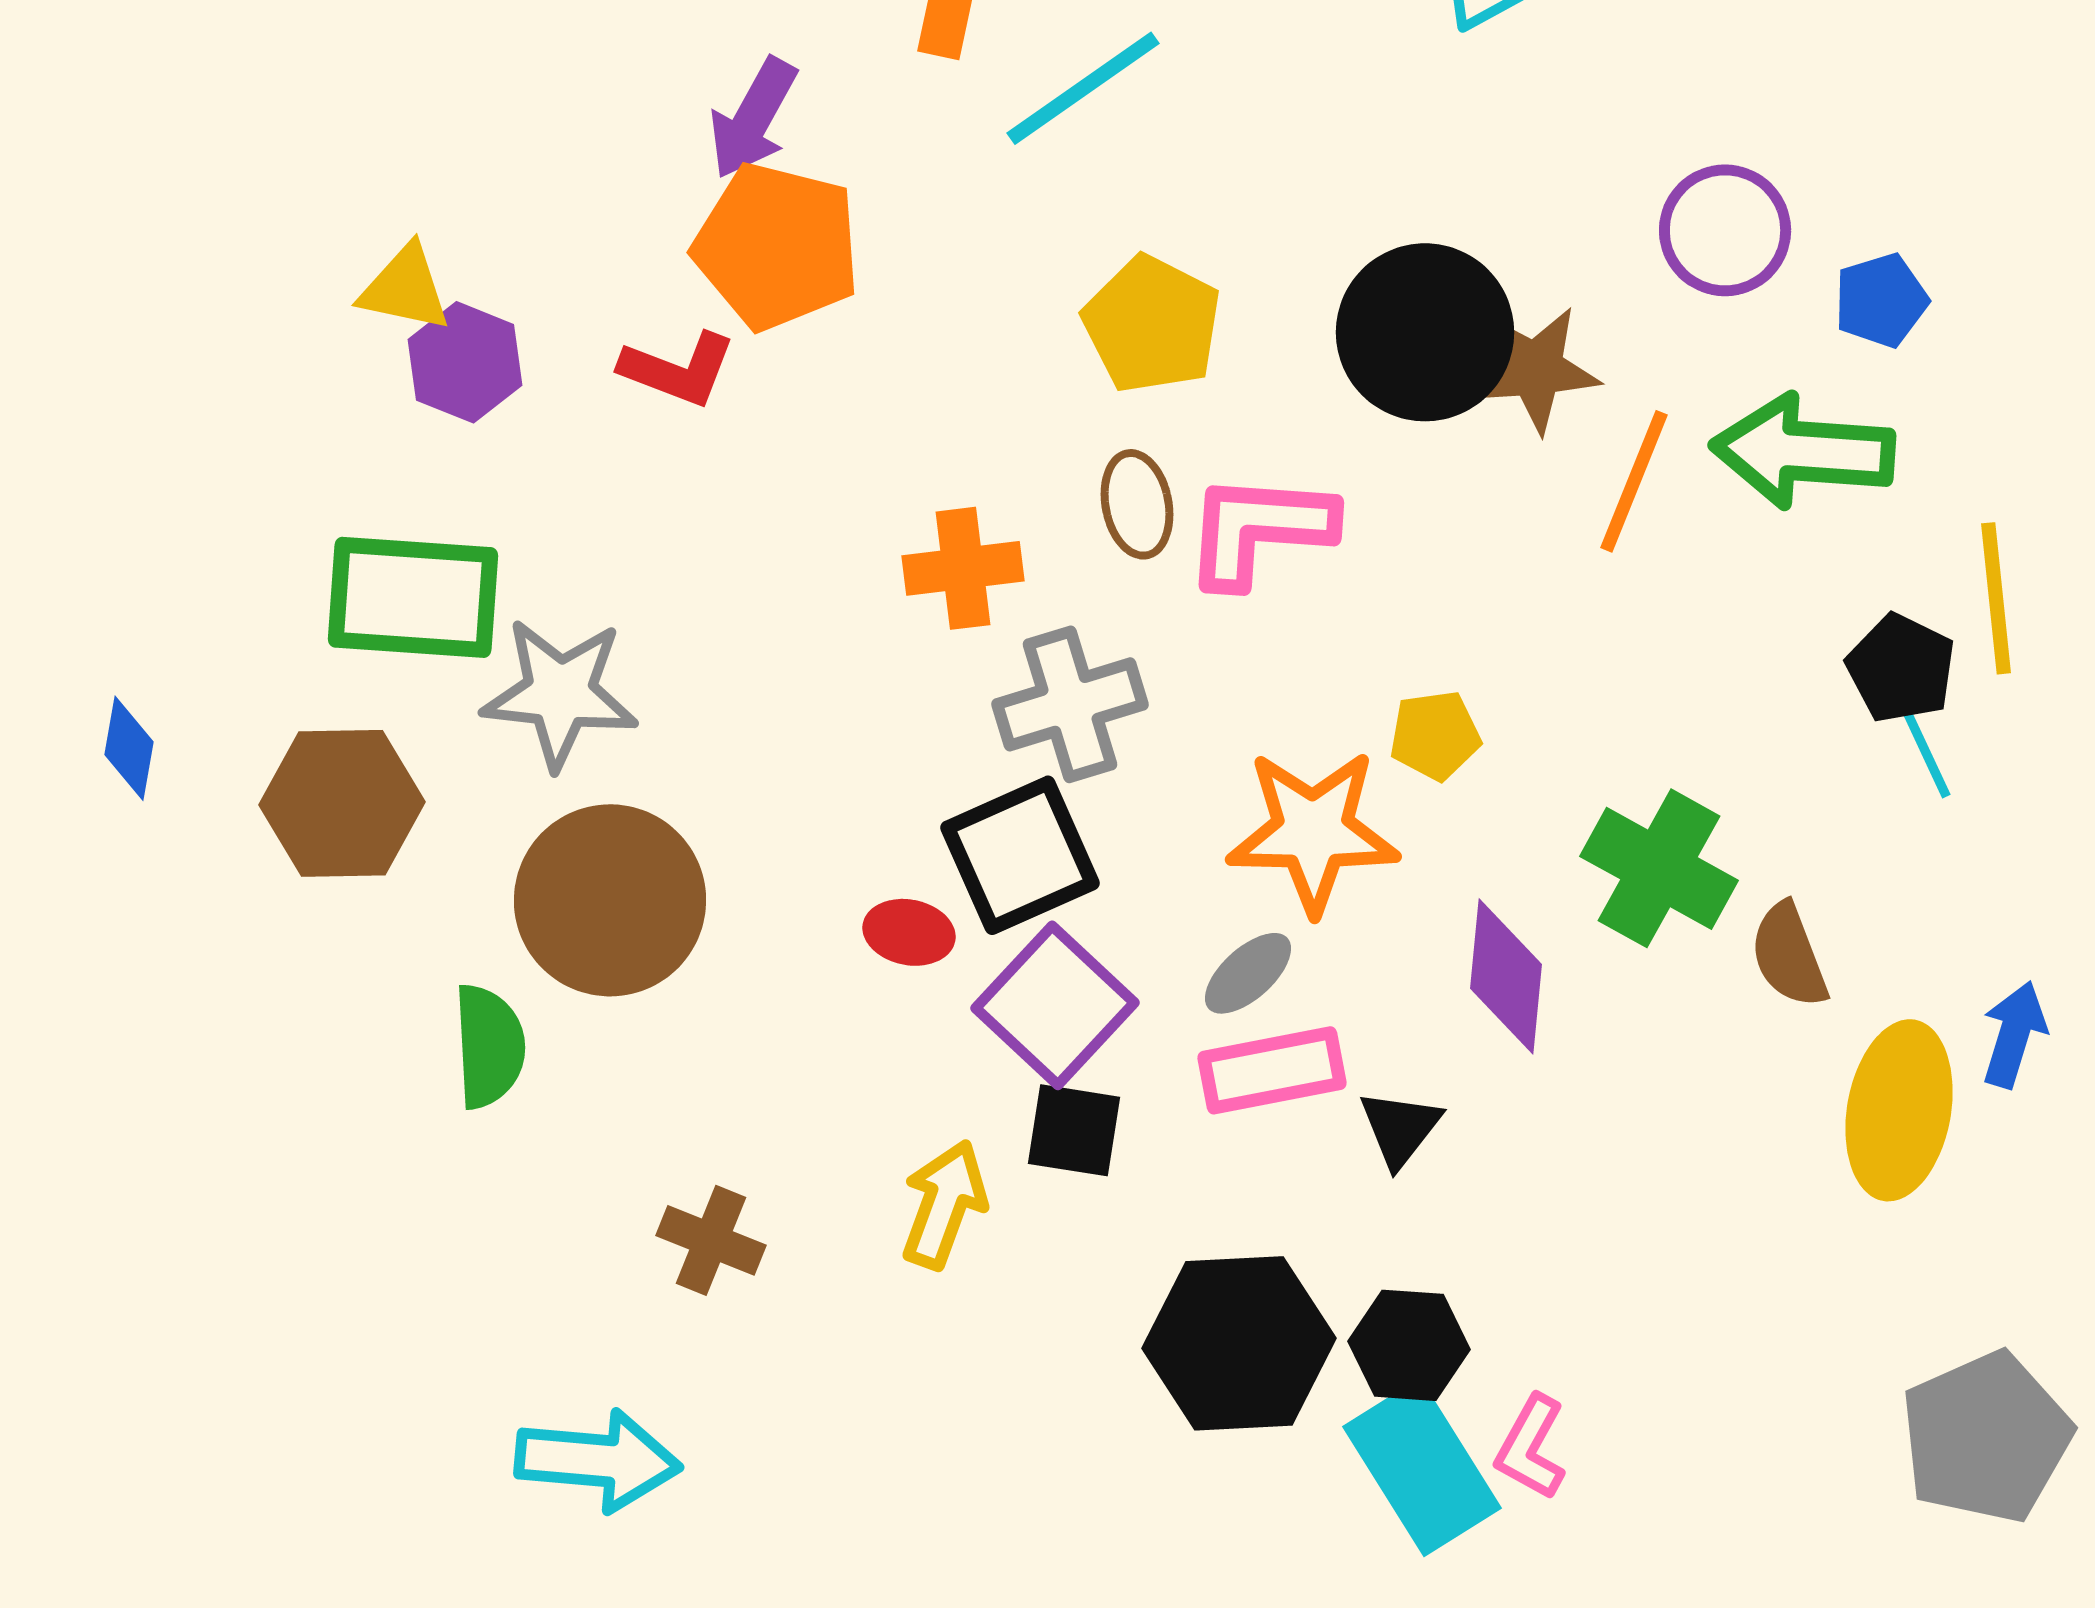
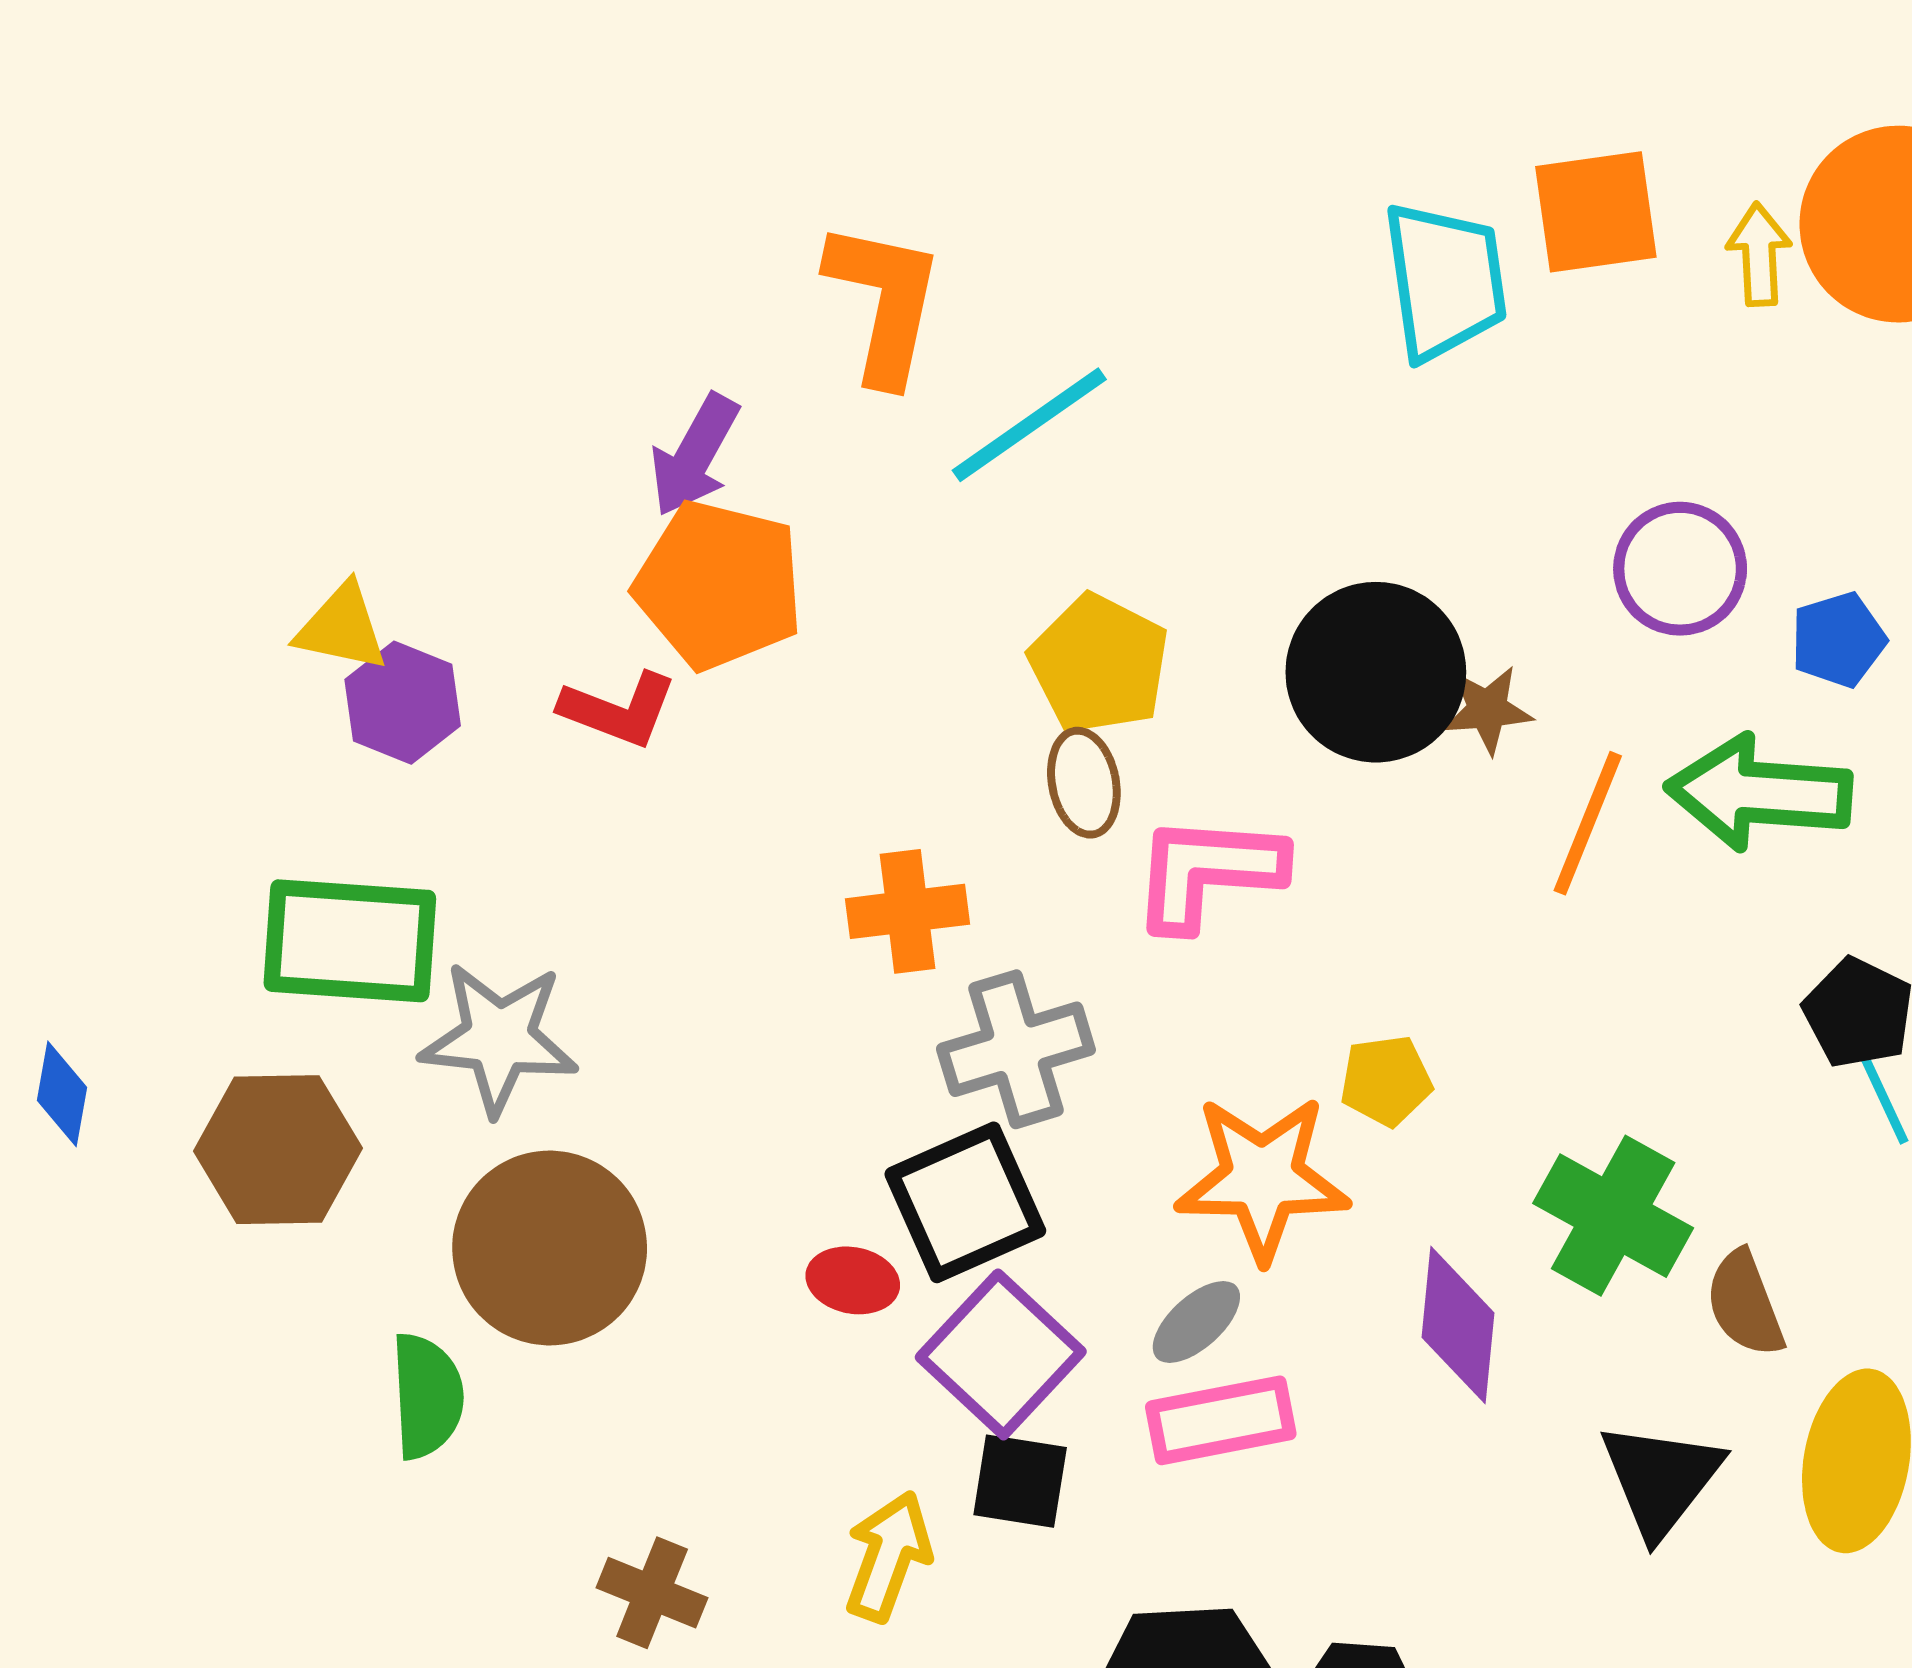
brown star: (1535, 369) -> (1487, 710), size x0.7
brown ellipse: (1137, 504) -> (1084, 783), moved
black triangle: (1400, 1128) -> (1661, 1479), moved, size x1.5

